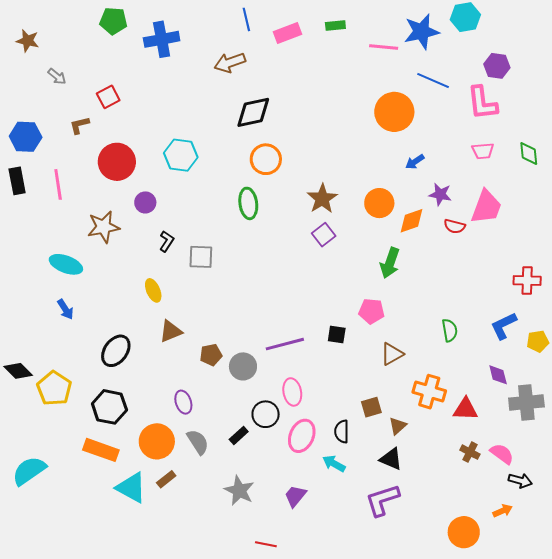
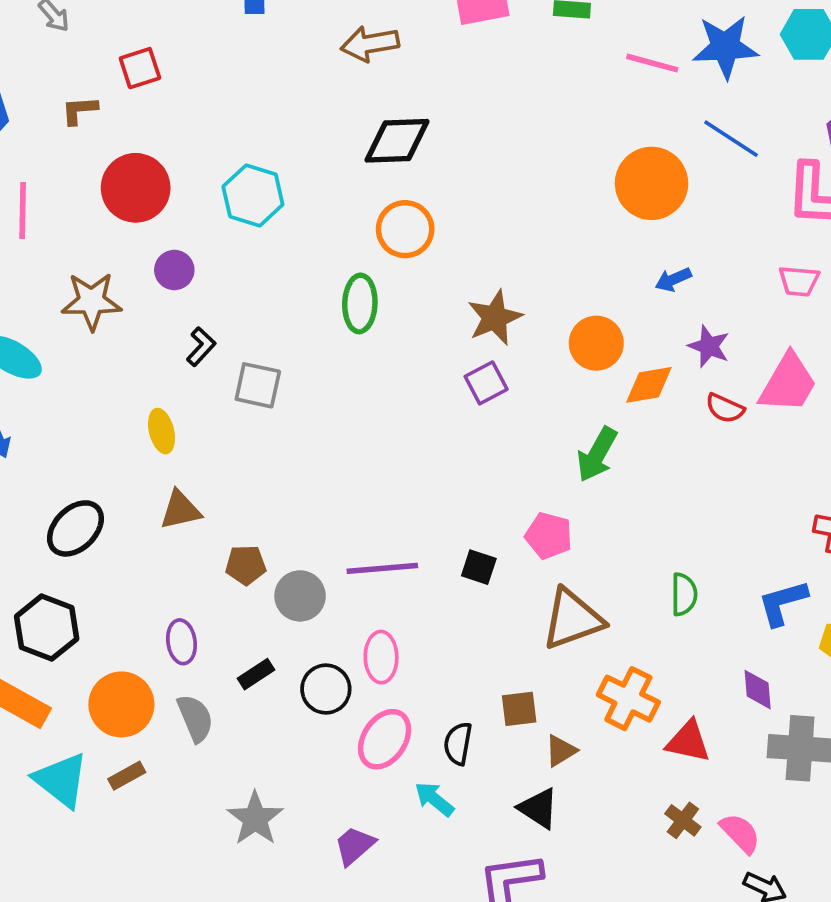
brown triangle: (392, 354) -> (572, 619), size x1.5
black rectangle: (239, 436) -> (256, 674), moved

